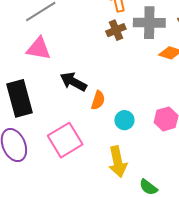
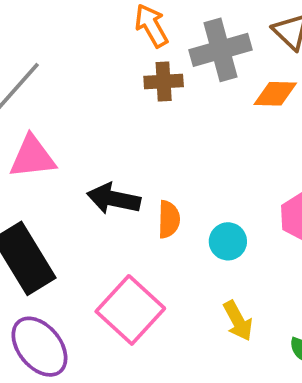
brown cross: (116, 30) -> (164, 81), turned 36
yellow arrow: (118, 162) -> (238, 321), size x0.7

